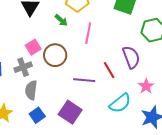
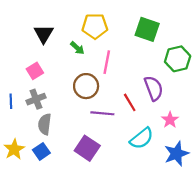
pink square: (33, 47) -> (35, 71), moved
brown circle: (55, 55) -> (86, 86), moved
blue square: (37, 115) -> (41, 151), moved

